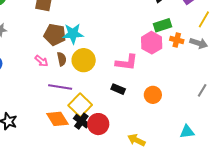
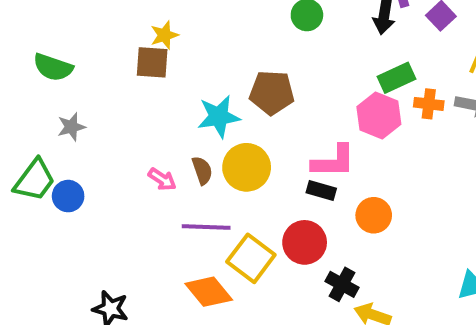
brown pentagon: (55, 35) -> (272, 93), moved
black rectangle: (118, 89) -> (321, 191), moved
orange circle: (153, 95) -> (374, 215), moved
black cross: (81, 121) -> (342, 284), moved
red circle: (98, 124) -> (305, 242), moved

